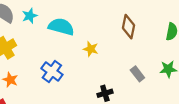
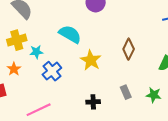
cyan star: (30, 16) -> (36, 52), moved
yellow star: (91, 49) -> (91, 60), size x1.5

